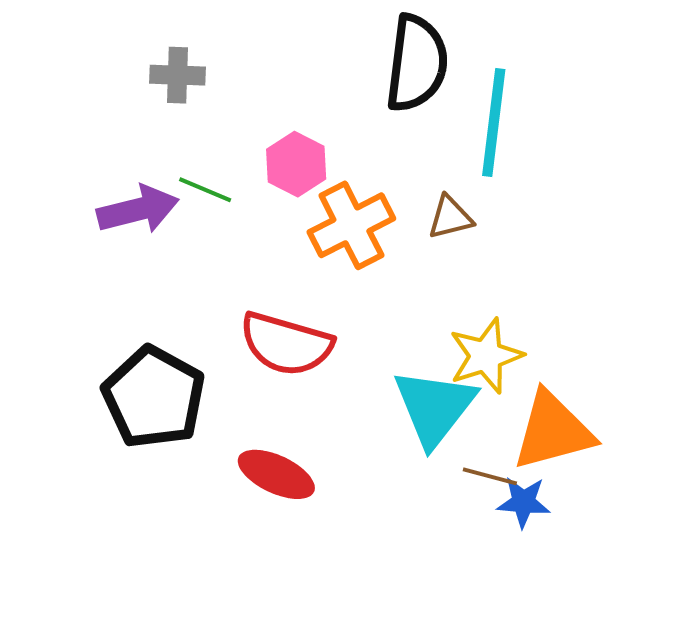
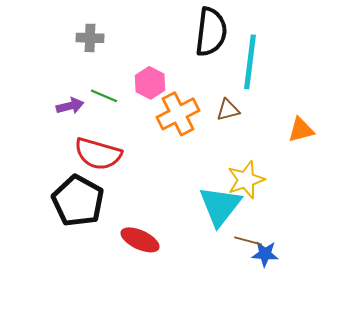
purple arrow: (138, 210) -> (70, 106), size x0.7
red semicircle: (286, 344) -> (98, 154), moved
orange triangle: (553, 431) -> (301, 130), moved, size x0.6

